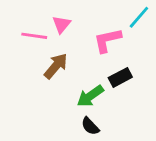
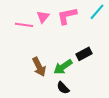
pink L-shape: (107, 40) -> (67, 16), moved
brown arrow: (56, 66) -> (39, 67), moved, turned 114

